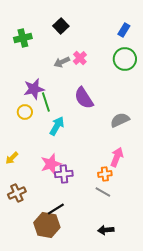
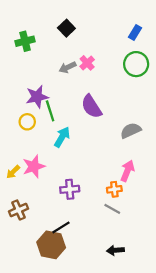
pink star: (51, 164) -> (34, 166), moved

